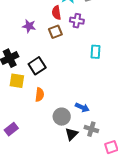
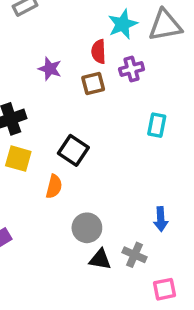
purple cross: (77, 21) -> (132, 69), turned -32
black square: (37, 66) -> (73, 150), moved, turned -30
blue arrow: (82, 107) -> (161, 219), moved, turned 56
black triangle: (72, 134) -> (100, 259), turned 48

